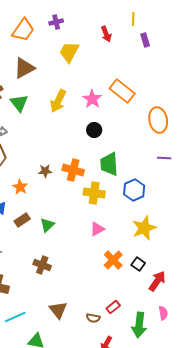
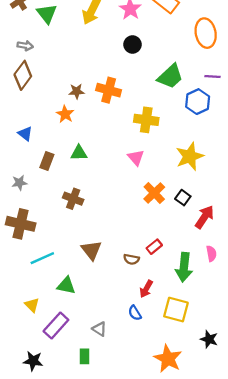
green trapezoid: (109, 164) -> (170, 76), moved, turned -130
orange star: (20, 187) -> (65, 114), moved
blue hexagon: (134, 190) -> (198, 102), moved
yellow cross: (94, 193) -> (146, 120), moved
brown rectangle: (22, 220) -> (47, 161), moved, turned -35
green triangle: (47, 225) -> (79, 153), turned 42
pink triangle: (97, 229) -> (136, 158), turned -42

